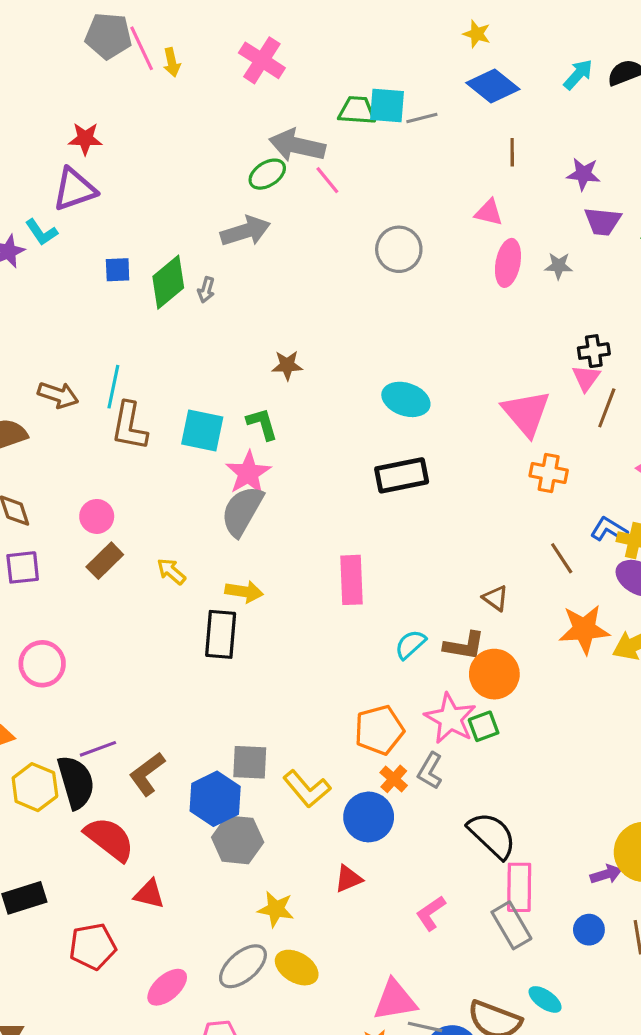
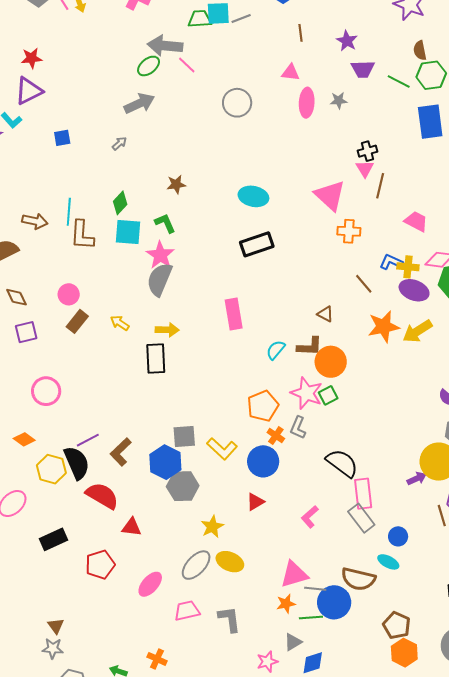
purple star: (583, 174) -> (347, 41), turned 30
green diamond: (168, 282) -> (120, 203), moved, size x0.7
gray arrow: (206, 290) -> (119, 143), turned -140
yellow star: (276, 909) -> (212, 527), turned -30
blue circle: (589, 930) -> (398, 536), moved

